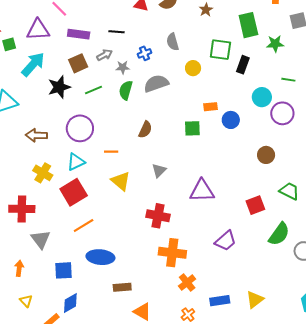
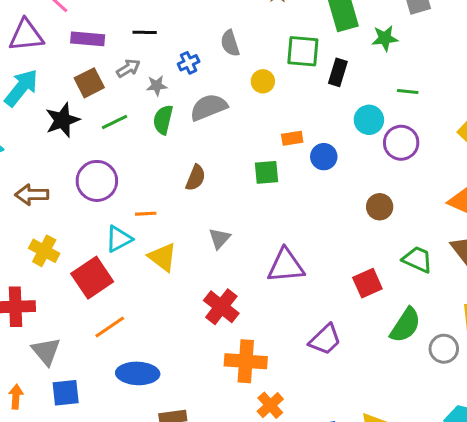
cyan triangle: (76, 162) -> (119, 239), moved
red cross: (158, 216) -> (221, 307), turned 30
blue square: (63, 270) -> (66, 393), moved

